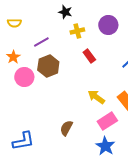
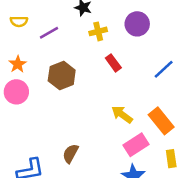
purple line: (41, 42) -> (49, 33), moved
pink circle: (24, 77) -> (16, 92), moved
brown semicircle: (66, 128) -> (70, 154), moved

